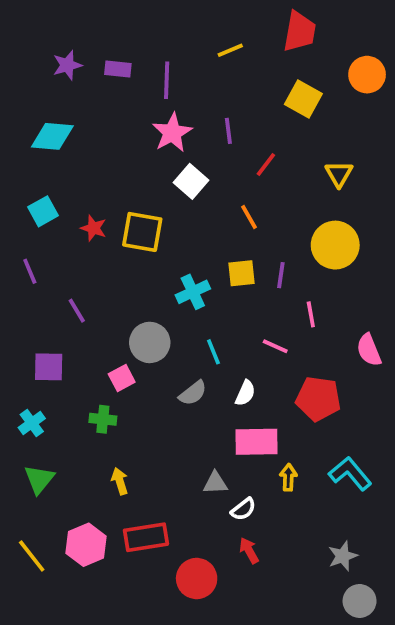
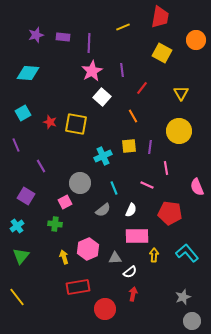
purple square: (49, 367) -> (26, 196), turned 30
pink hexagon: (86, 545) -> (88, 249), moved
red arrow: (249, 550) -> (133, 294), turned 40

